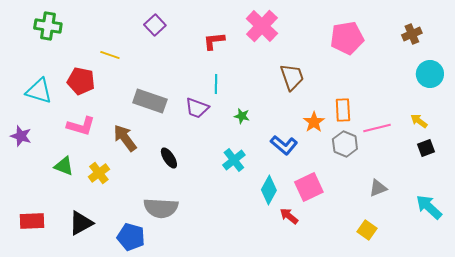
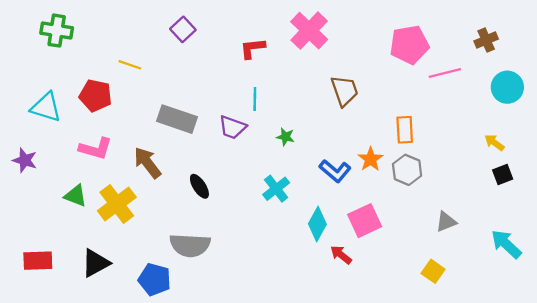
orange star: (314, 122) -> (370, 159), moved
pink line: (377, 128) -> (445, 73), moved
yellow cross: (99, 173) -> (117, 204), size x1.5

